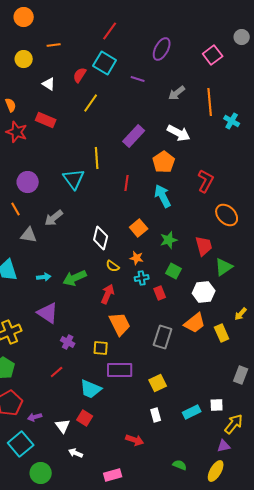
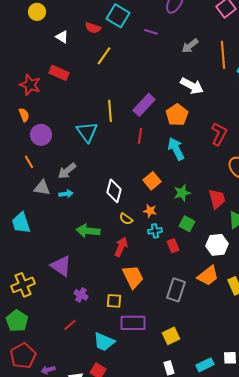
red semicircle: (80, 75) -> (93, 28), turned -105
orange semicircle: (11, 105) -> (24, 115), moved
purple rectangle: (134, 136) -> (144, 105), moved
cyan arrow: (44, 277) -> (66, 194), moved
green arrow: (75, 278) -> (88, 231), turned 30

